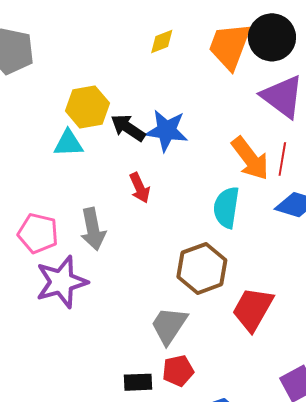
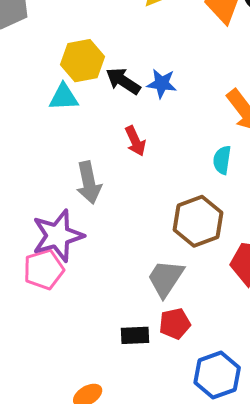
blue star: (167, 131) -> (162, 84), size x0.7
cyan semicircle: (226, 207) -> (222, 160), size x0.7
pink pentagon: (38, 233) -> (44, 270), moved, turned -30

